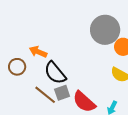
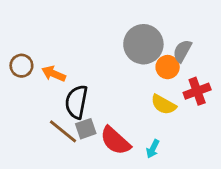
brown circle: (17, 67) -> (21, 66), moved
black semicircle: (55, 73) -> (76, 102), turned 50

